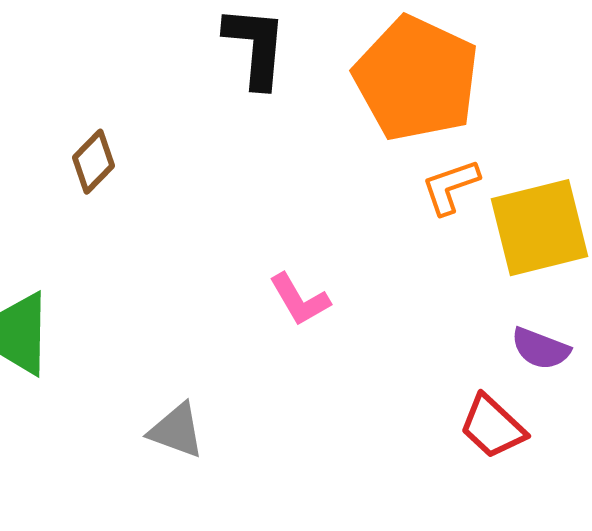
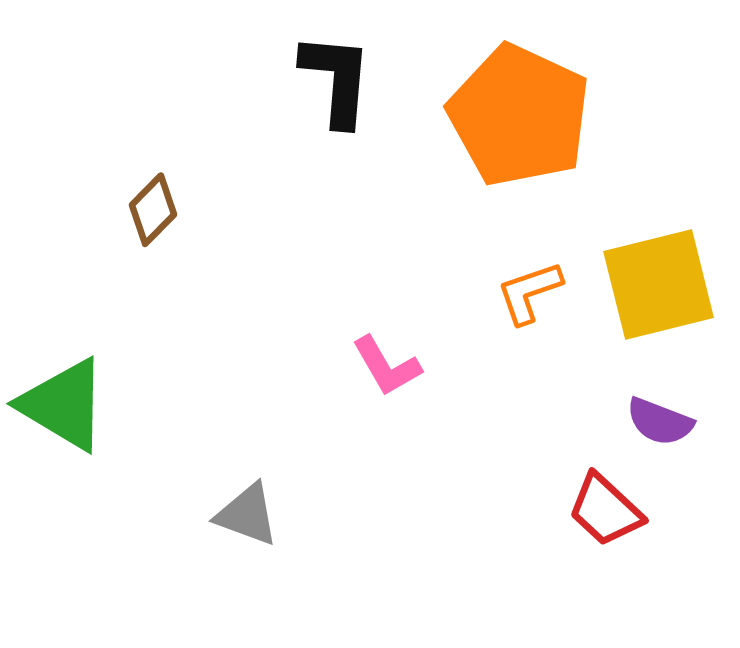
orange L-shape: (450, 187) -> (529, 292), moved

